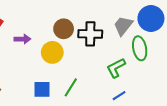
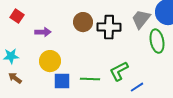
yellow circle: (52, 52) -> (50, 61), moved
green L-shape: (116, 68) -> (119, 71), moved
green line: (71, 87) -> (90, 79), turned 60

